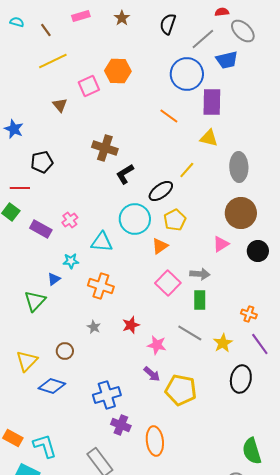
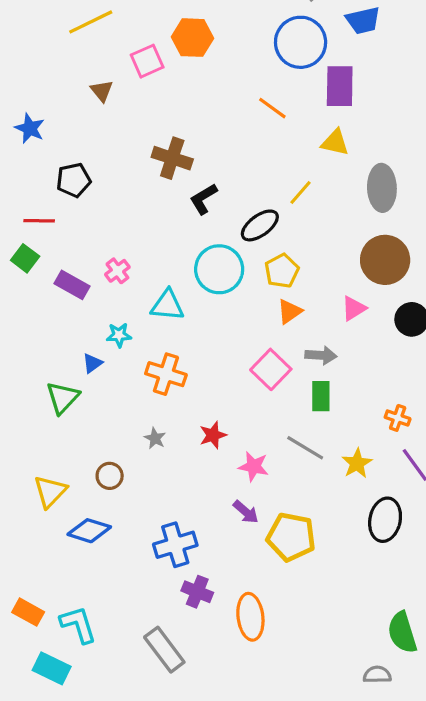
orange triangle: (160, 246) -> (290, 312), moved

